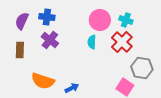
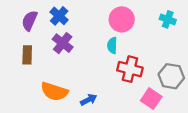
blue cross: (47, 17) -> (59, 16), turned 35
cyan cross: (126, 20) -> (168, 19), moved
red cross: (122, 42) -> (130, 69), moved, turned -30

